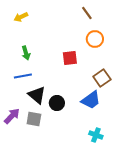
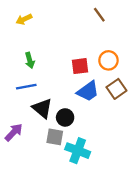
orange circle: (95, 39) -> (108, 60), moved
blue trapezoid: (91, 100) -> (88, 91), moved
gray square: (34, 119) -> (55, 137), moved
cyan cross: (96, 135) -> (78, 151), moved, size x1.5

